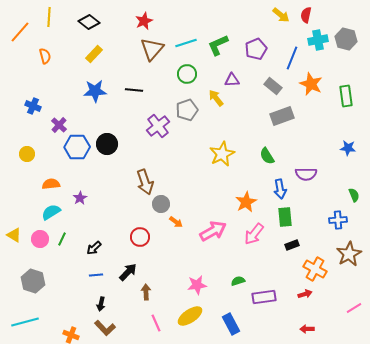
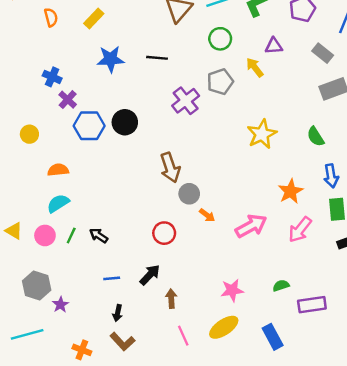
yellow rectangle: (94, 54) -> (94, 19), moved
blue cross: (33, 106) -> (52, 77), moved
purple star: (80, 198) -> (60, 305), moved
black arrow: (94, 248) -> (99, 235), moved, turned 77

